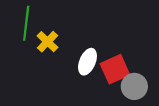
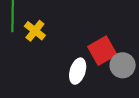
white ellipse: (87, 62) -> (78, 71), moved

